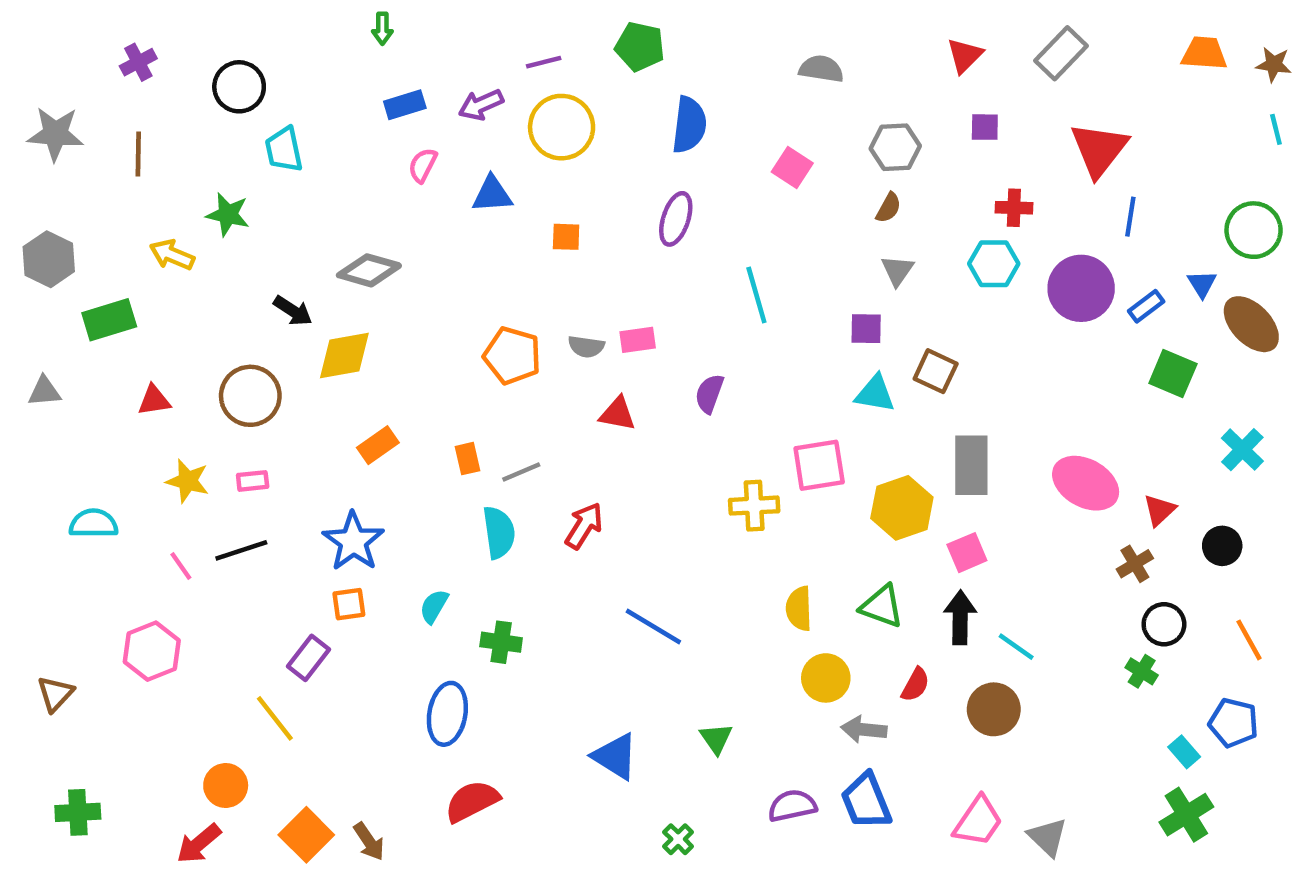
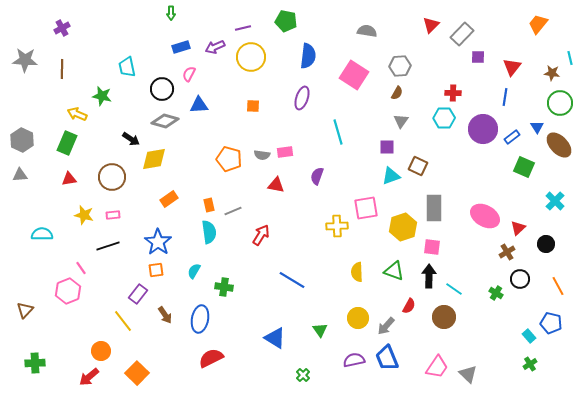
gray rectangle: (1061, 53) -> (462, 34), moved
orange trapezoid: (1204, 53) -> (538, 24), turned -55
brown star: (1274, 64) -> (552, 73), moved
black circle: (239, 87) -> (162, 89), moved
purple square: (985, 127) -> (478, 57), moved
red triangle: (1099, 149) -> (512, 67), moved, size x0.7
pink square: (792, 167) -> (354, 75), size x1.6
blue triangle: (492, 194) -> (199, 105), moved
gray hexagon: (49, 259) -> (22, 140), moved
green rectangle: (109, 320) -> (67, 143), moved, turned -50
cyan triangle: (875, 394) -> (391, 176), turned -30
cyan semicircle: (499, 532) -> (209, 232), moved
pink square: (967, 553) -> (432, 247), turned 30
pink line: (181, 566) -> (81, 268), moved
green cross: (1142, 671) -> (496, 293), moved
yellow circle: (826, 678) -> (358, 318), moved
gray arrow: (864, 730) -> (386, 326), turned -54
green cross: (1186, 815) -> (530, 364), size x0.6
brown arrow: (369, 841) -> (165, 315), moved

